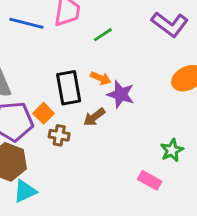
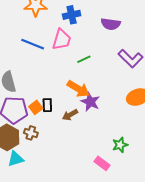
orange arrow: (101, 78) -> (78, 89), size x1.6
black rectangle: (69, 88) -> (47, 105), moved, size x0.6
brown cross: (59, 135) -> (31, 133), moved

